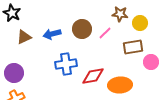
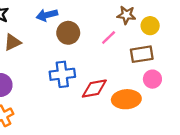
brown circle: (82, 29) -> (68, 33), moved
blue arrow: (52, 34) -> (47, 15), moved
pink circle: (151, 62) -> (152, 79), moved

